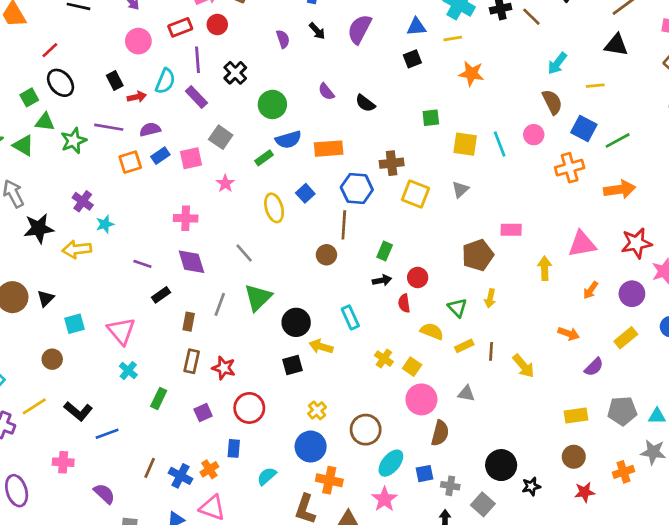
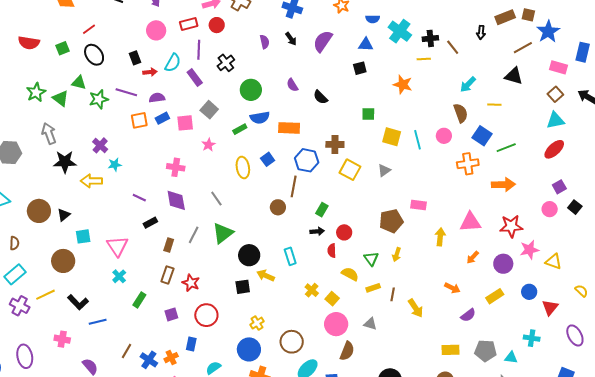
yellow line: (453, 39) -> (424, 59), moved
green square: (29, 97) -> (62, 48), moved
brown circle: (52, 359) -> (63, 261), size x1.5

